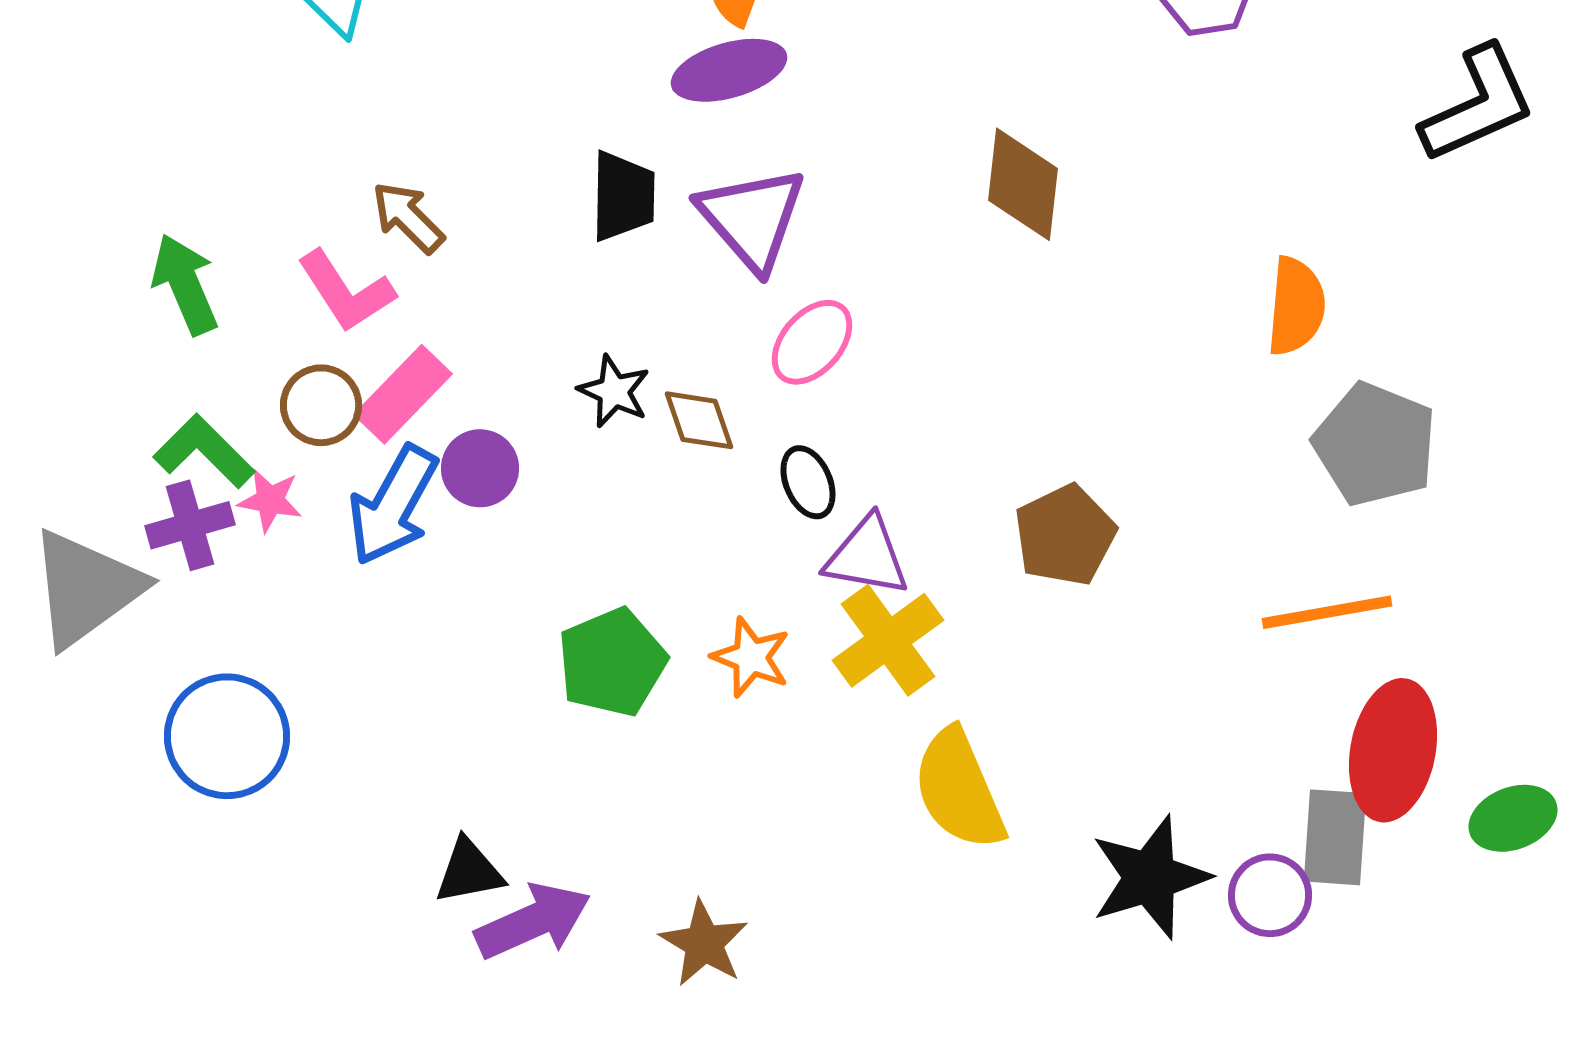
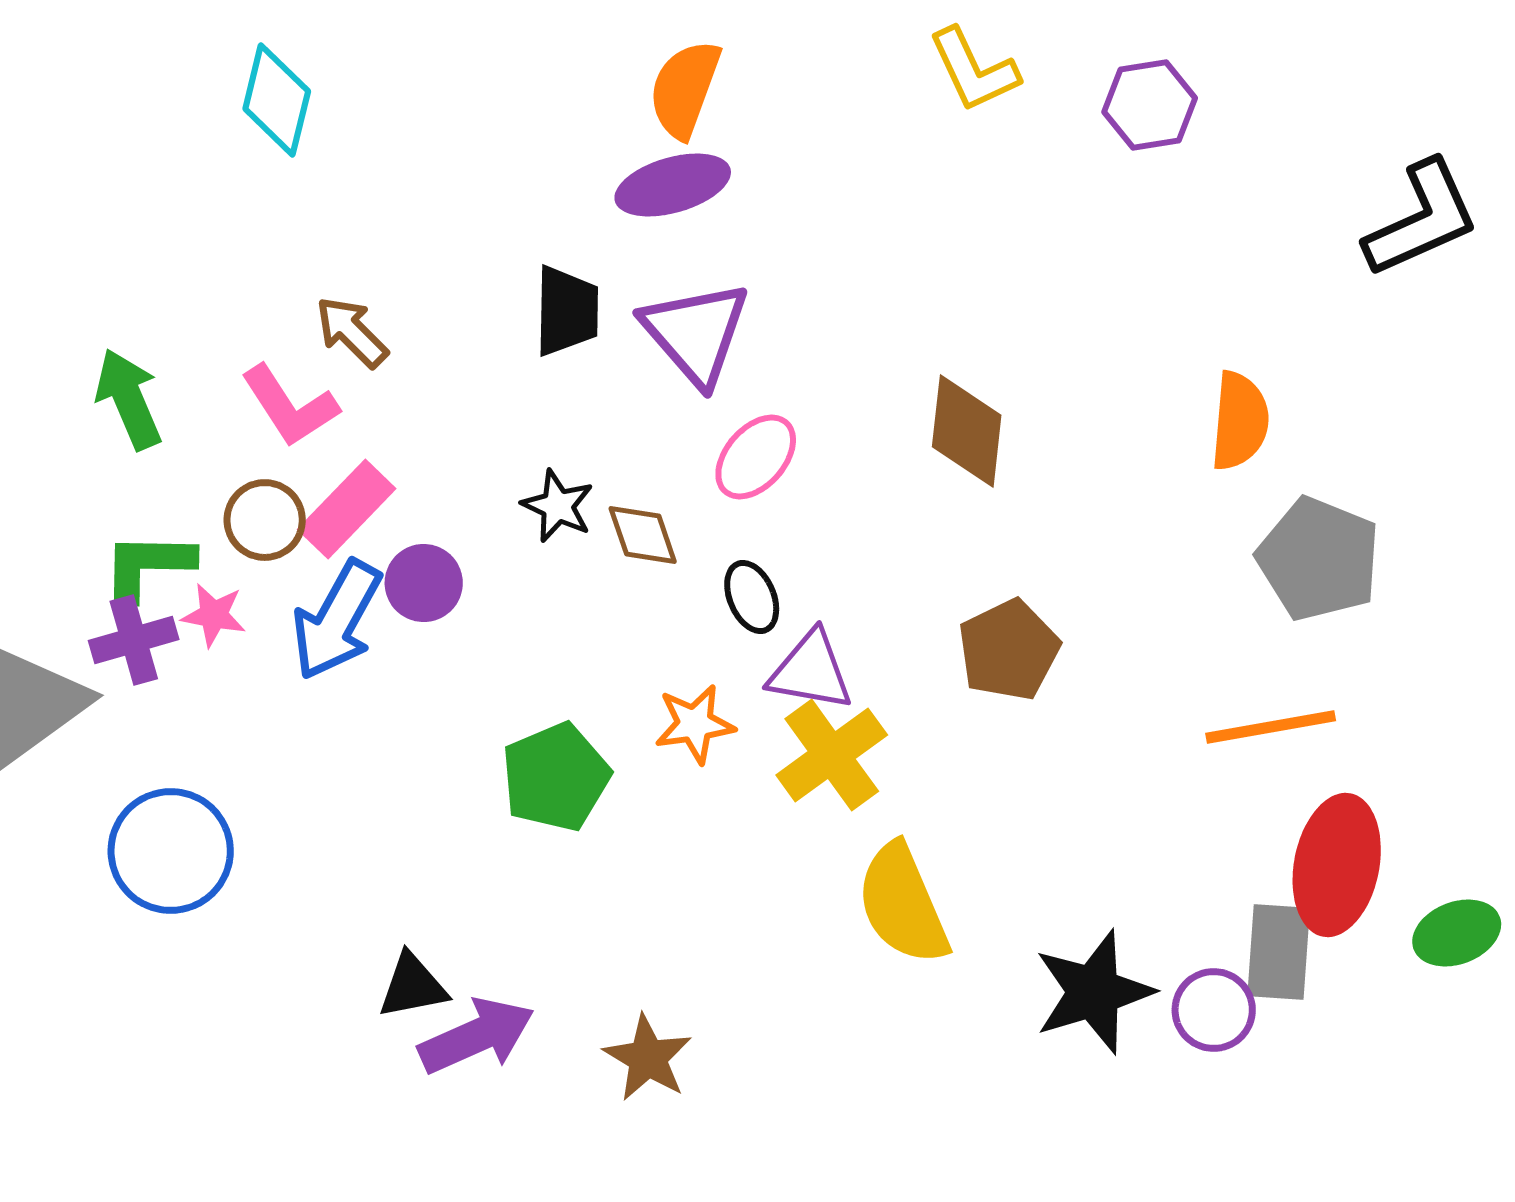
brown diamond: (1023, 184) -> (967, 431), moved
green L-shape: (204, 451) -> (148, 566), turned -44
orange star: (751, 657) -> (695, 724), moved, turned -30

